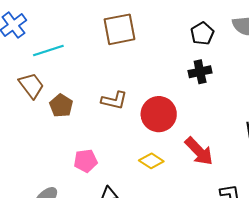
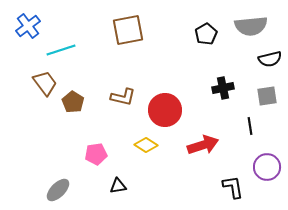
black cross: (200, 72) -> (223, 88), moved
red arrow: (199, 151) -> (203, 145), turned -64
yellow diamond: (151, 161) -> (146, 145), moved

